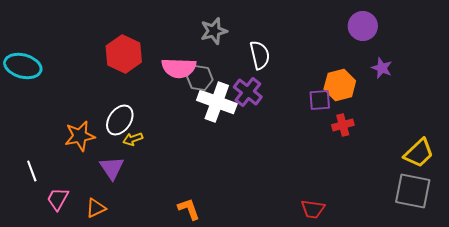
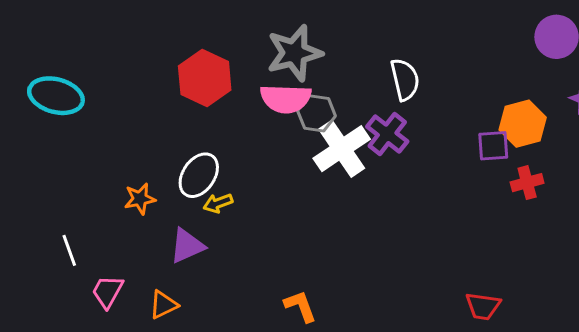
gray star: (214, 31) -> (294, 53), moved, size x1.4
white cross: (217, 102) -> (342, 149), turned 36
orange star: (80, 136) -> (140, 199), size x0.7
purple triangle: (112, 168) -> (187, 246), turned 40

